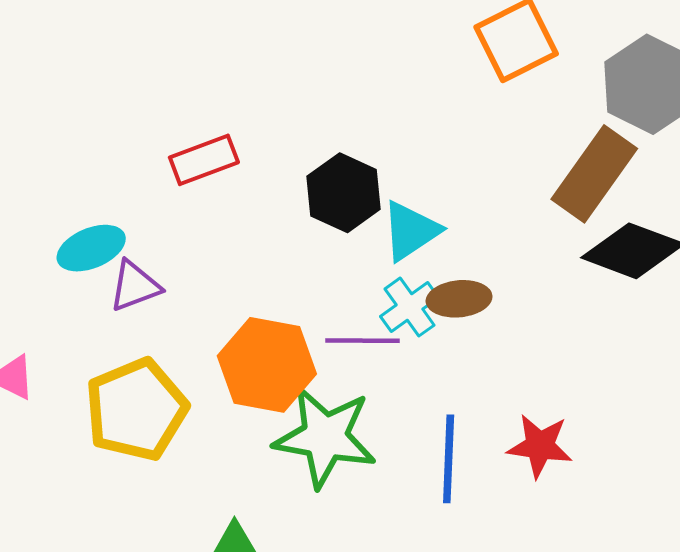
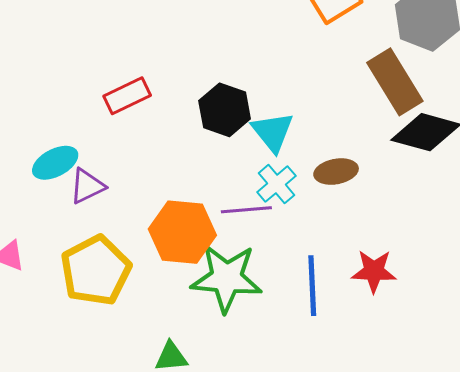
brown rectangle: (594, 174) -> (395, 82), turned -62
cyan triangle: (411, 231) -> (273, 132), turned -30
brown ellipse: (459, 299) -> (336, 172), moved

